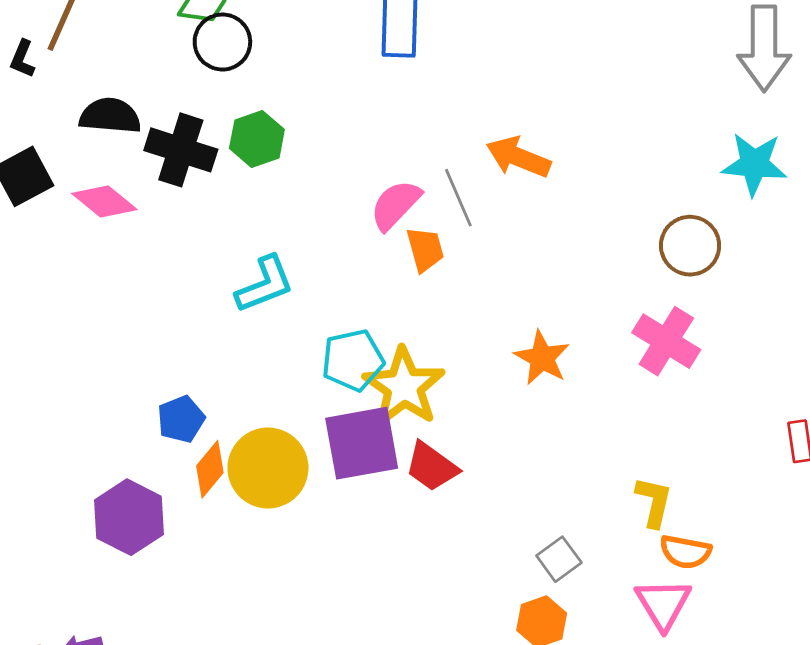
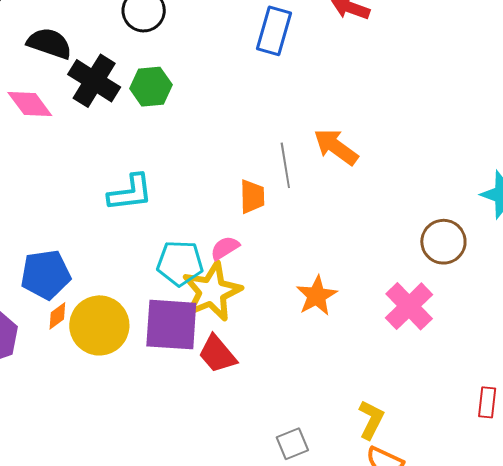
pink semicircle: (395, 205) -> (225, 248), moved, size x0.7
blue pentagon: (181, 419) -> (46, 275), size x1.4
orange diamond: (210, 469) -> (57, 316), size x0.7

